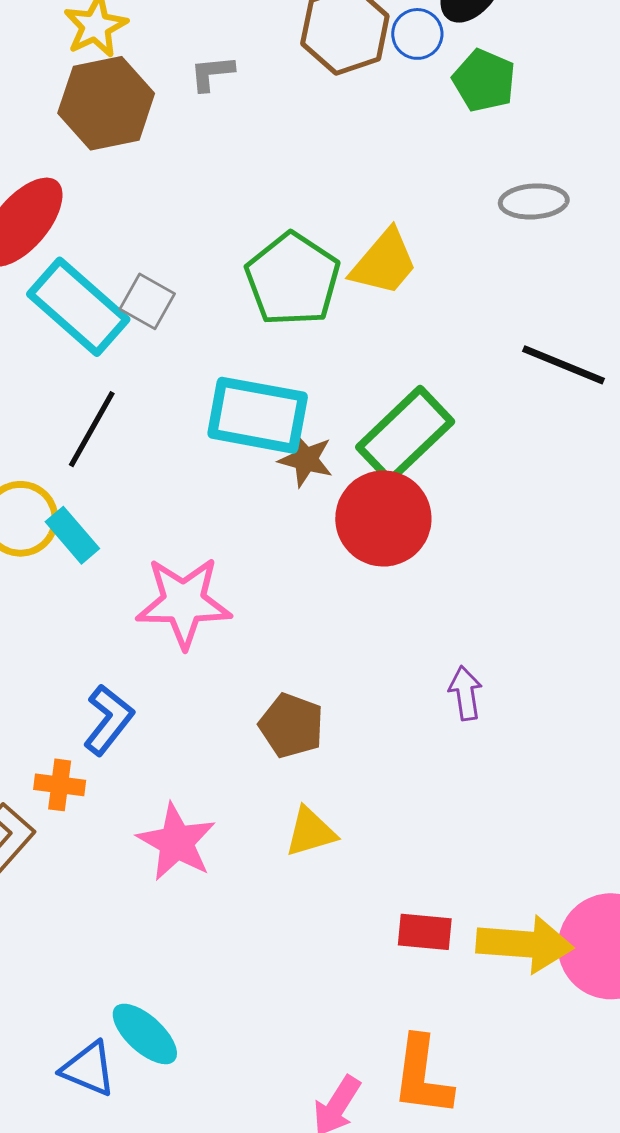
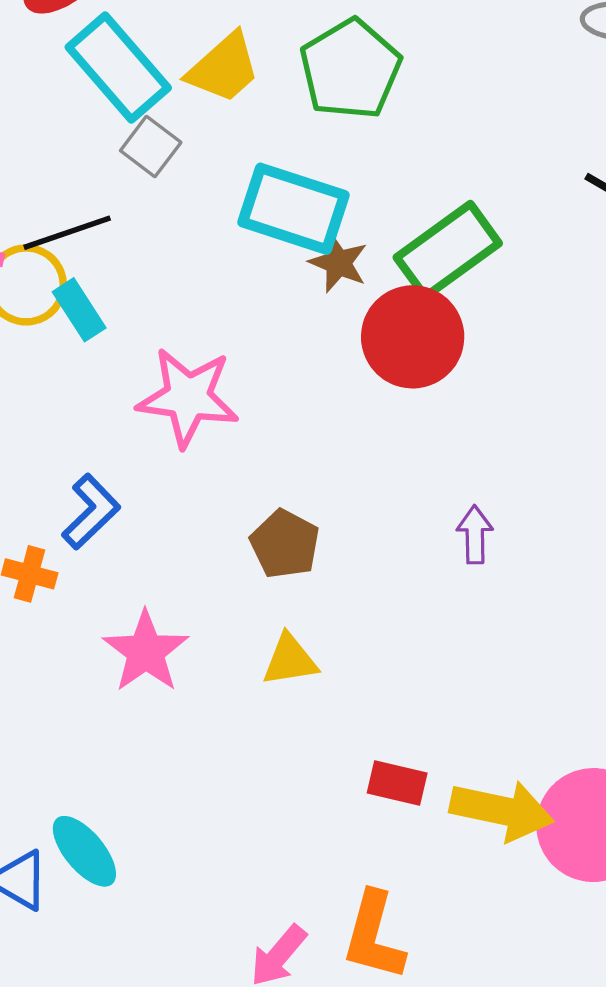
yellow trapezoid: (384, 263) -> (224, 68), moved
gray square: (147, 301) -> (151, 146), moved
black line: (92, 429) -> (67, 233), moved, turned 34

